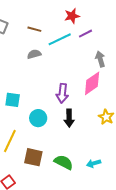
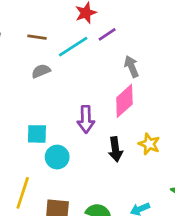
cyan square: (13, 100) -> (37, 134), moved
black arrow: (69, 118) -> (115, 149), moved

